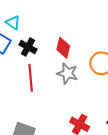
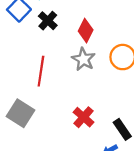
red line: (31, 78) -> (41, 71), moved

